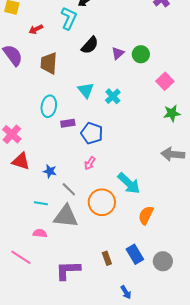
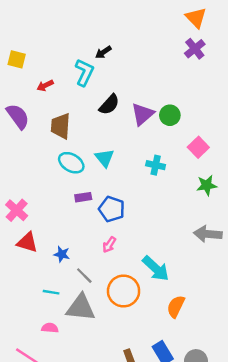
purple triangle: (118, 53) -> (143, 114), size x1.5
cyan cross: (113, 96) -> (156, 165), moved, turned -35
cyan ellipse: (49, 106) -> (71, 163), moved, turned -70

